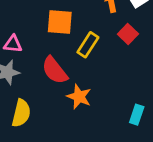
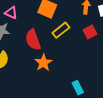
cyan rectangle: (137, 115) -> (78, 88), turned -64

